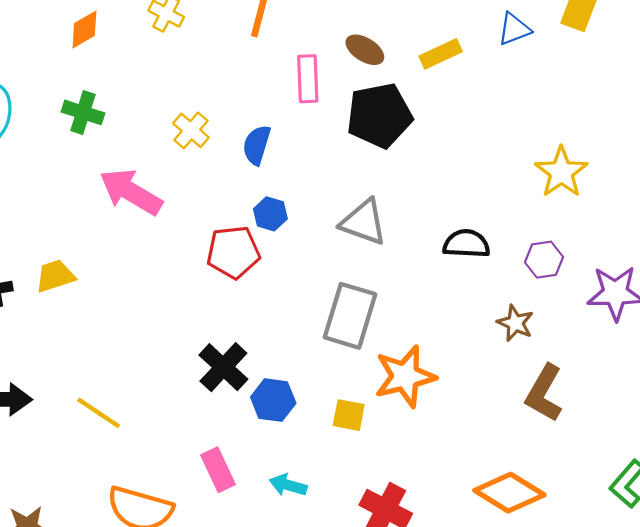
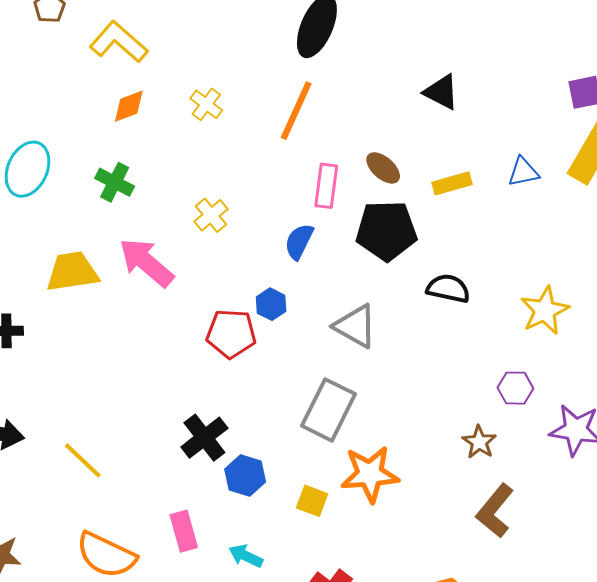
blue semicircle: (257, 145) -> (299, 242), moved
black semicircle: (466, 244) -> (448, 288), moved
yellow trapezoid: (55, 276) -> (72, 272), moved, size x1.4

